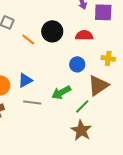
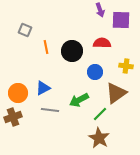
black circle: (52, 31) -> (72, 51), moved
orange line: (28, 39) -> (46, 47), turned 40

